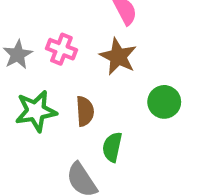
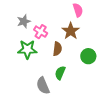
pink cross: (61, 49) -> (41, 32), moved
brown semicircle: (85, 111) -> (57, 49), moved

